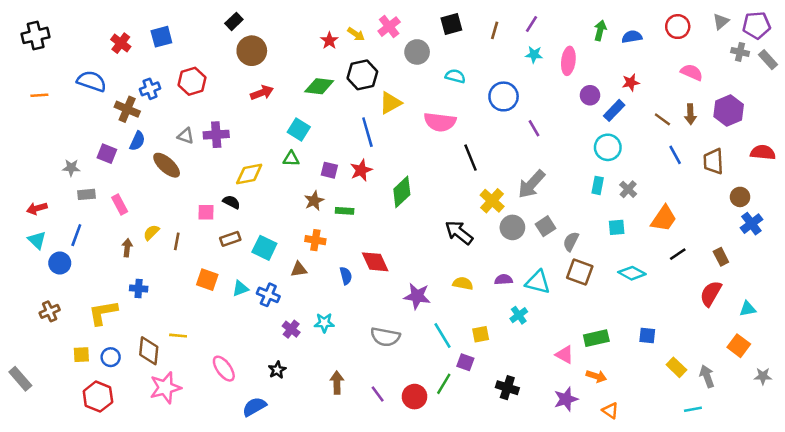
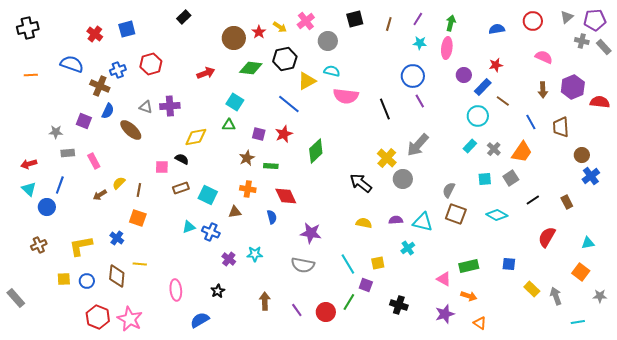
green arrow: (600, 30) -> (451, 23), moved
brown circle: (252, 51) -> (234, 38), moved
cyan semicircle: (455, 76) -> (332, 71), moved
blue circle: (504, 96) -> (413, 76), moved
brown line: (662, 119) -> (503, 101), moved
blue line: (367, 132) -> (289, 104), turned -35
red semicircle: (763, 152) -> (600, 102), moved
black line: (470, 158) -> (385, 109), moved
cyan rectangle: (598, 185) -> (470, 146), turned 32
orange trapezoid: (664, 219) -> (522, 152), moved
gray square: (545, 226) -> (511, 178), moved
brown arrow: (127, 248) -> (100, 195), turned -128
red diamond: (375, 262) -> (286, 196), moved
orange square: (207, 280) -> (138, 218), moved
blue cross: (139, 288) -> (117, 238), moved, turned 32
red semicircle: (711, 294) -> (547, 237), moved
purple star: (417, 296) -> (311, 233), moved
pink ellipse: (224, 369) -> (176, 290), turned 30
pink star: (165, 388) -> (130, 319), moved, turned -30
red hexagon: (98, 397) -> (98, 317), moved
cyan line: (693, 409) -> (578, 322), moved

